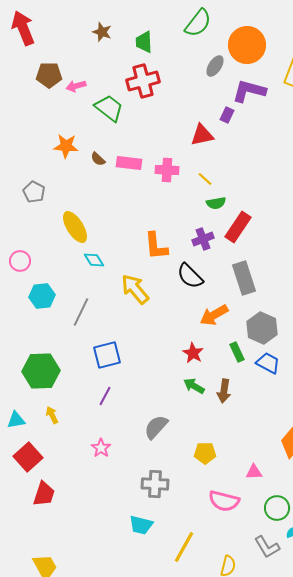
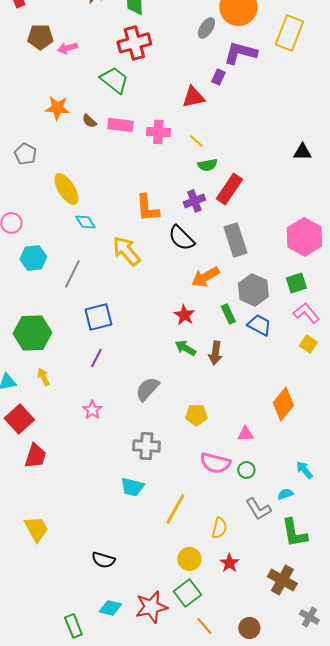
green trapezoid: (109, 108) -> (114, 80), moved
green circle: (277, 508) -> (246, 470), moved, size x0.7

